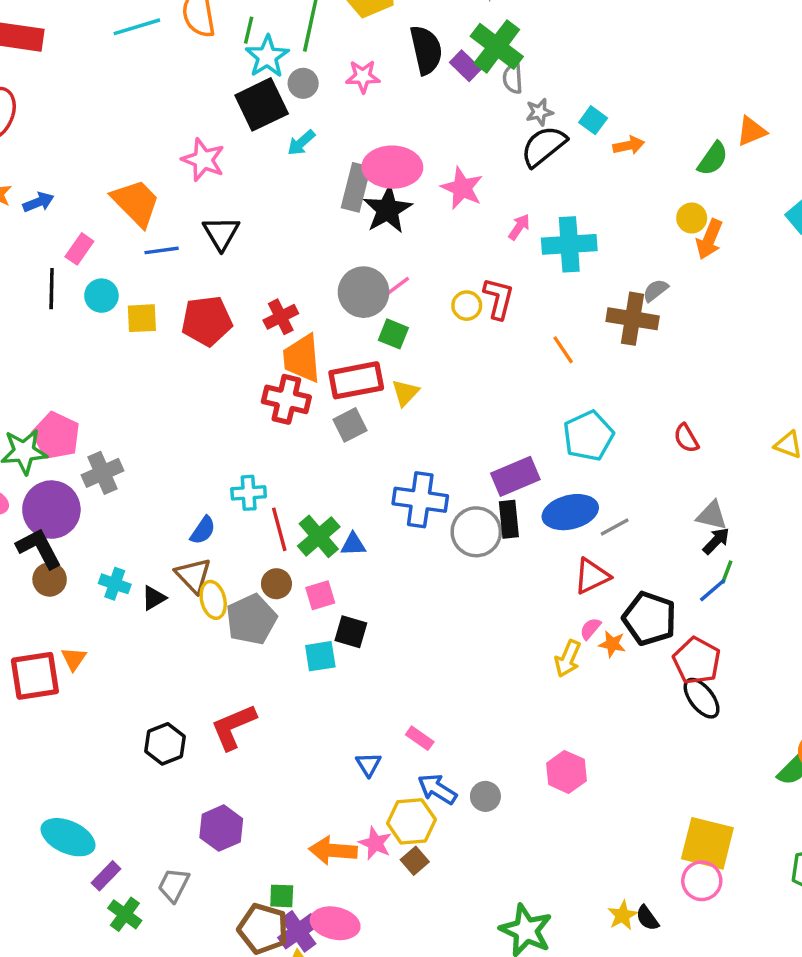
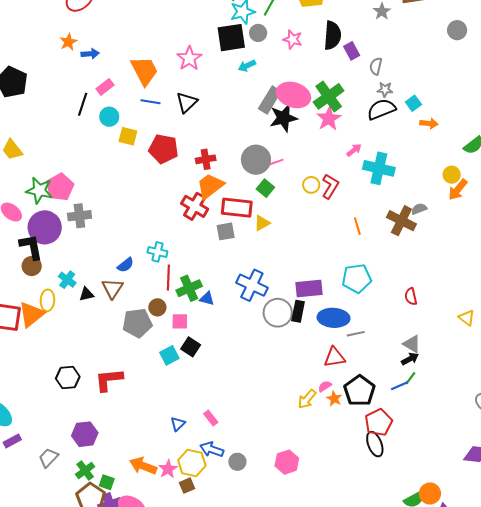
green cross: (497, 46) -> (329, 96), moved
orange trapezoid: (302, 358) -> (210, 186), turned 40
yellow ellipse: (213, 600) -> (47, 300), moved
cyan square: (320, 656) -> (169, 355), turned -36
orange triangle: (74, 659) -> (31, 314), size x1.8
blue arrow: (437, 789) -> (212, 449), turned -30
green cross: (125, 914) -> (85, 470), moved

